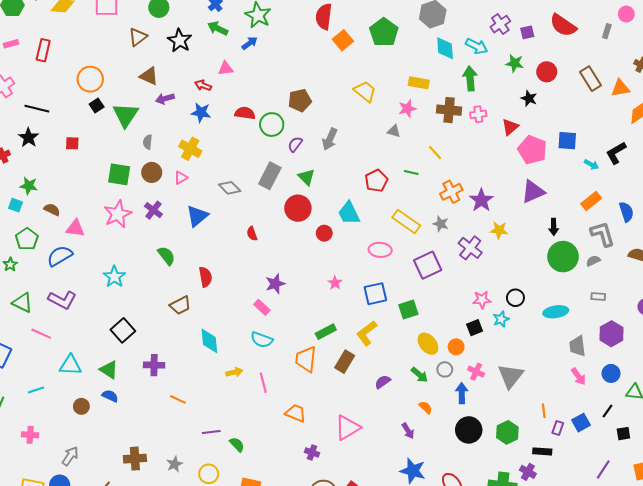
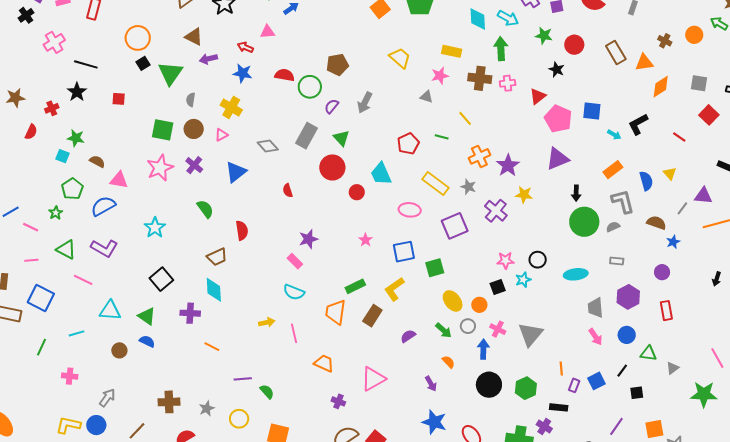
cyan diamond: (209, 341) -> (214, 290), moved

